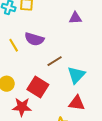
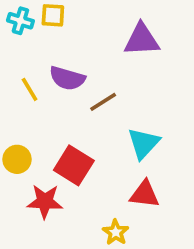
purple triangle: (75, 18) -> (142, 40), size x1.5
brown line: (55, 61) -> (103, 102), moved

